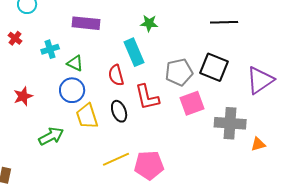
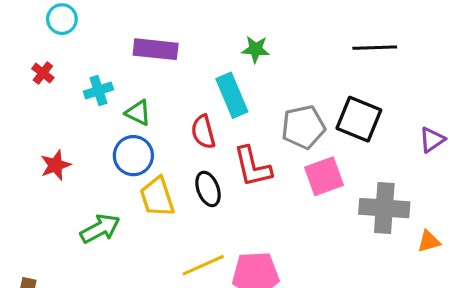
purple triangle: (260, 80) -> (432, 140), size x0.6

